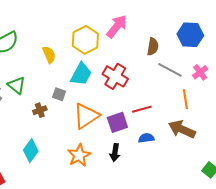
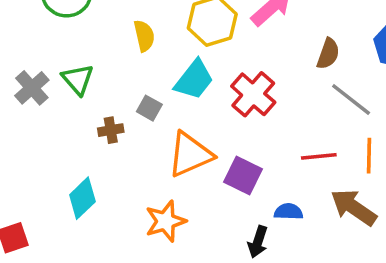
red line: (142, 109) -> (319, 156), moved
purple square: (117, 122) -> (243, 175), turned 35
black arrow: (115, 153) -> (258, 242), moved

